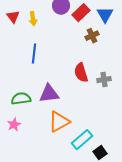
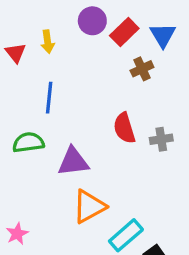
red triangle: (13, 17) -> (16, 53), moved
green semicircle: (21, 99) -> (28, 142), moved
pink star: (14, 125) -> (17, 234), moved

